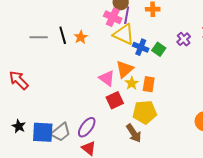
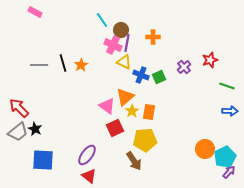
yellow triangle: (124, 34) -> (124, 62), size x0.7
green square: (159, 49) -> (159, 77), turned 32
black star: (19, 126) -> (35, 129), moved
gray trapezoid: (61, 132) -> (18, 132), moved

